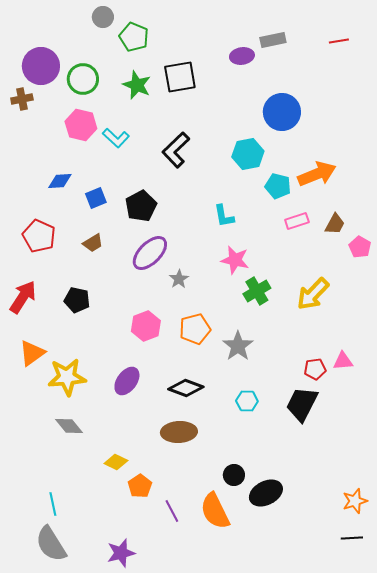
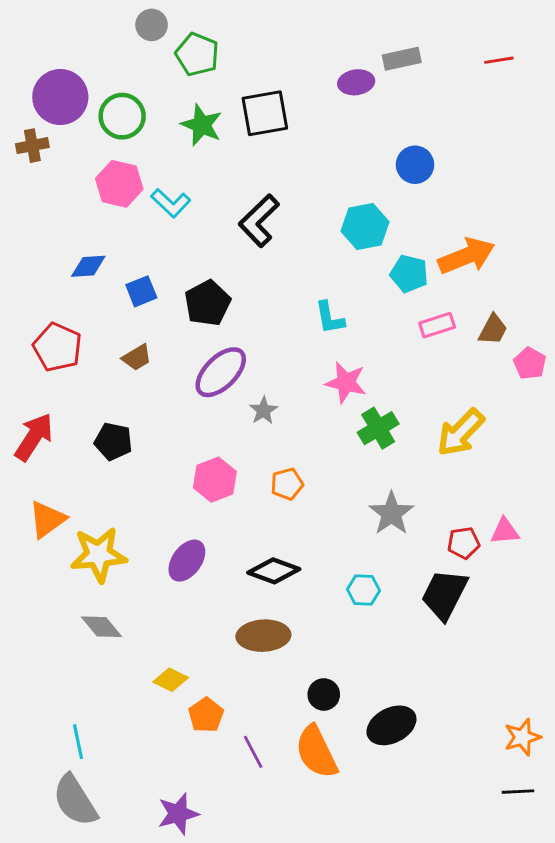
blue circle: (282, 112) -> (415, 165), size x0.7
orange pentagon: (195, 329) -> (287, 484), size x0.7
gray star: (238, 346) -> (391, 513), moved
black circle: (234, 475) -> (324, 694), moved

